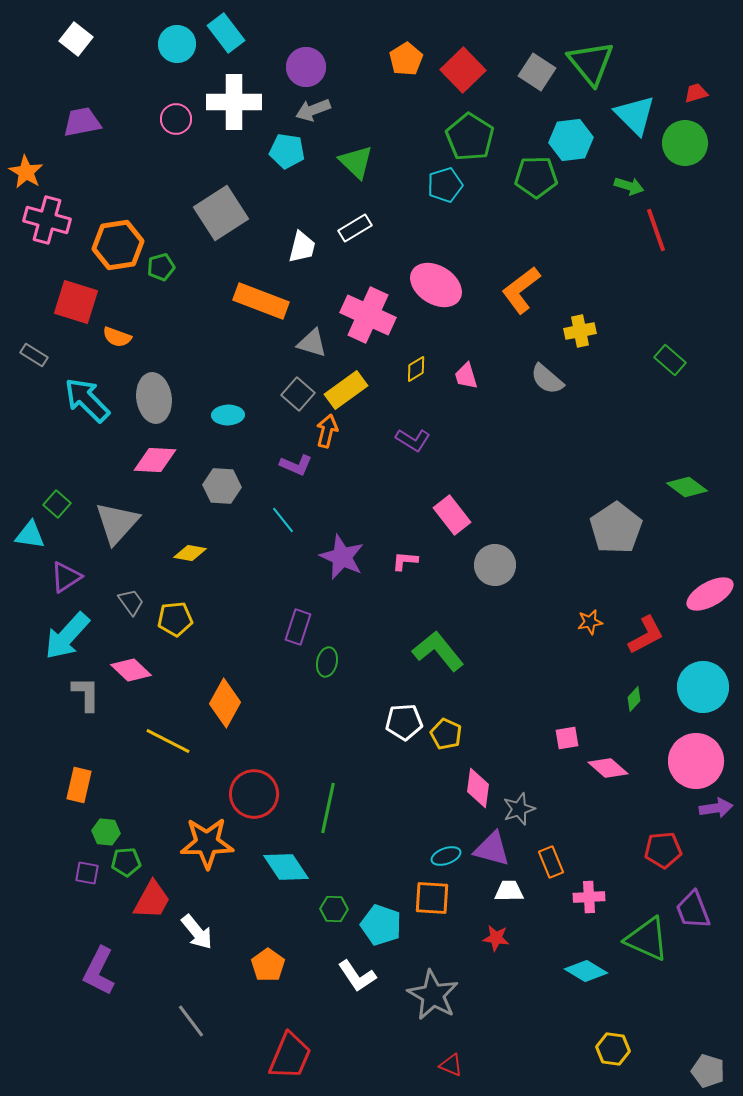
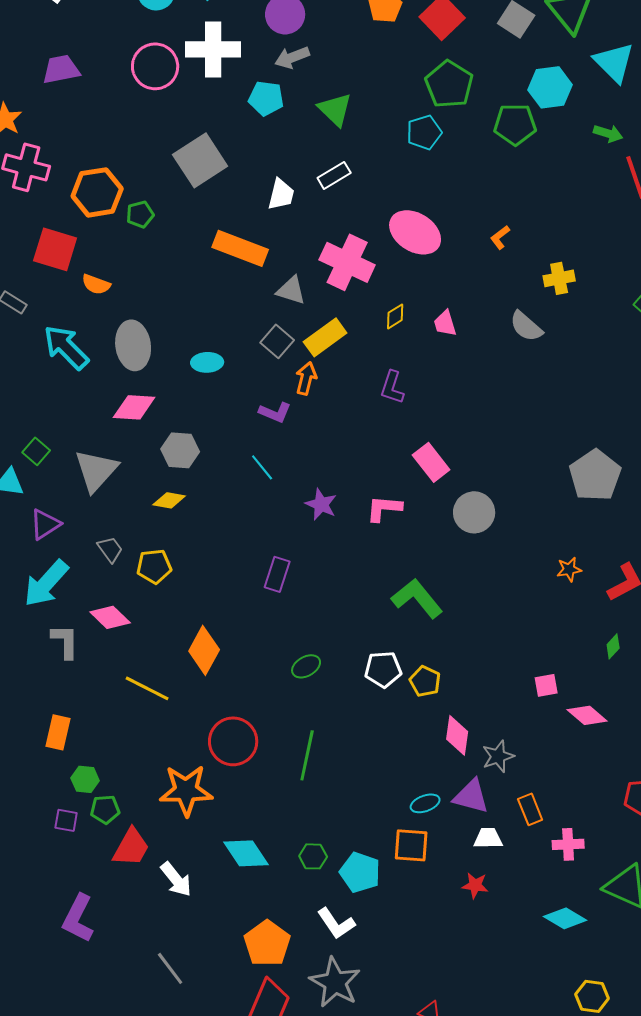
pink circle: (176, 119) -> (155, 66), size x1.5
orange L-shape: (521, 290) -> (500, 237), size x0.5
purple L-shape: (413, 440) -> (392, 387), turned 76
gray hexagon: (222, 486) -> (180, 450), moved
purple star: (342, 557) -> (321, 504), size x0.7
pink L-shape: (405, 561) -> (384, 508), size x1.4
green ellipse: (327, 662) -> (306, 666), moved, turned 48
cyan diamond: (286, 867) -> (246, 853), moved
orange pentagon: (268, 965) -> (267, 943), moved, size x1.4
gray star: (433, 995) -> (335, 982), moved

